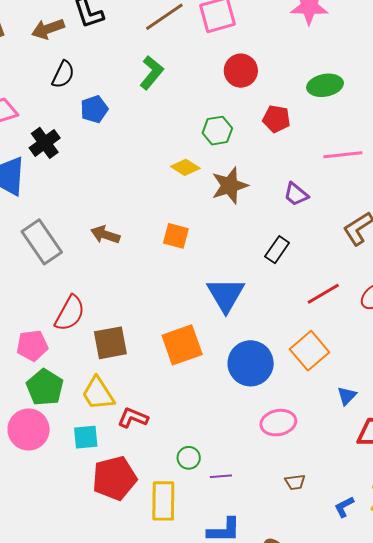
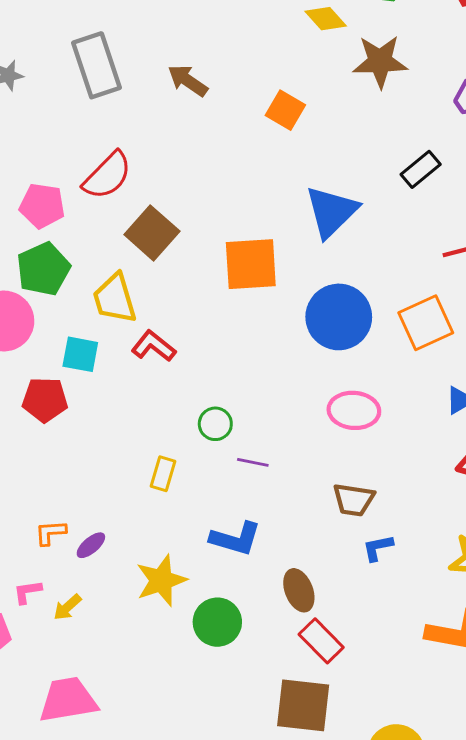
brown square: (110, 343) -> (152, 233), turned 36
red pentagon: (114, 478) -> (45, 400), moved, size x0.7
brown trapezoid: (295, 482) -> (354, 500), size x1.4
yellow rectangle: (163, 501) -> (163, 474), size x0.6
blue L-shape: (344, 507) -> (378, 548), moved

